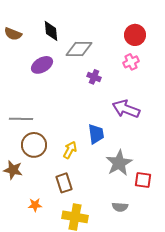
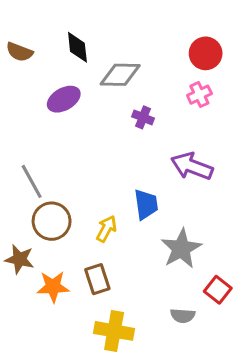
gray line: (21, 119) -> (32, 181), turned 60
red square: (143, 180) -> (218, 290), moved, turned 30
orange star: (35, 205) -> (53, 287), moved, size x1.5

